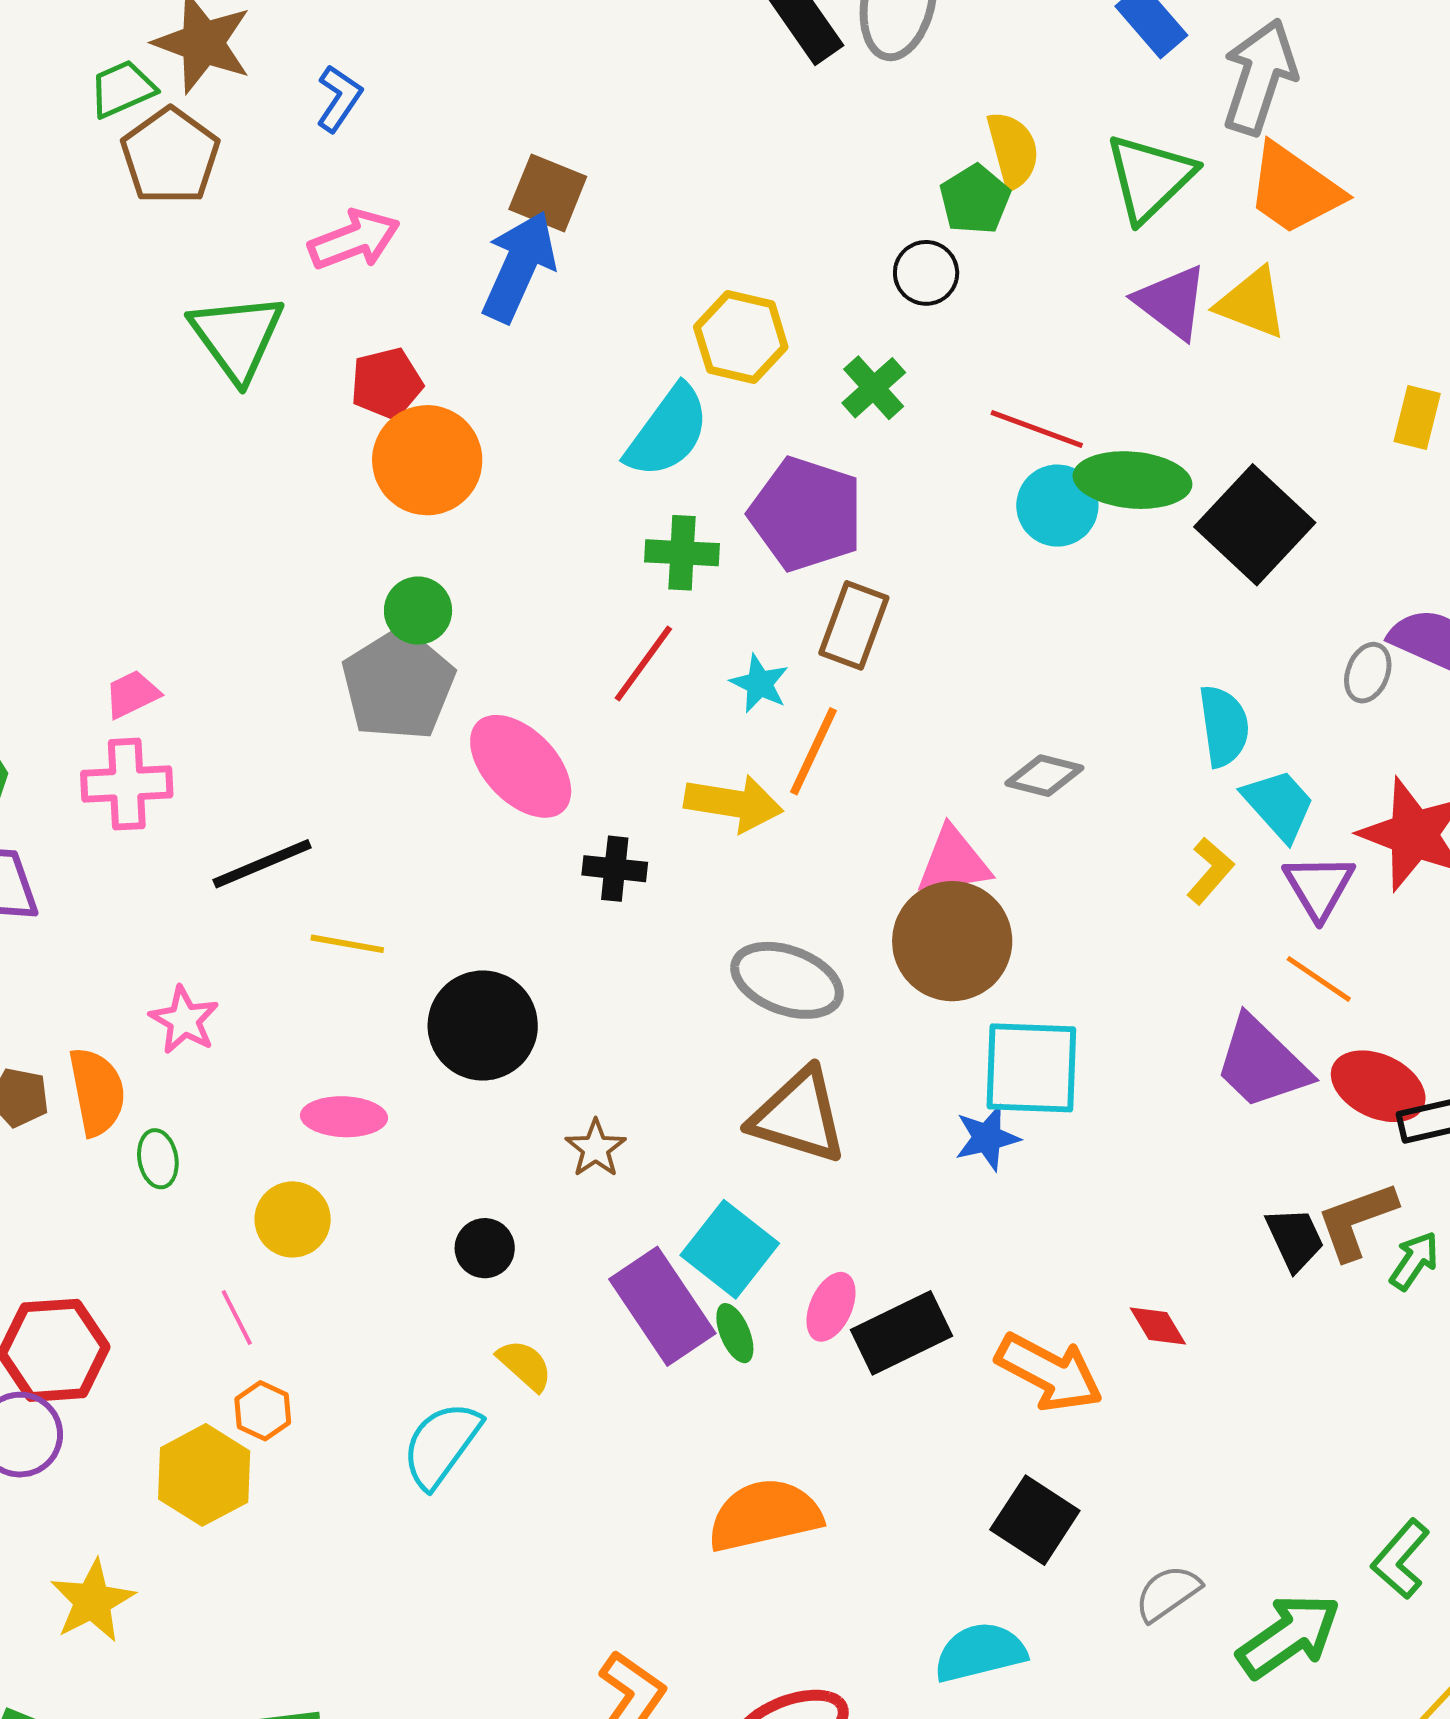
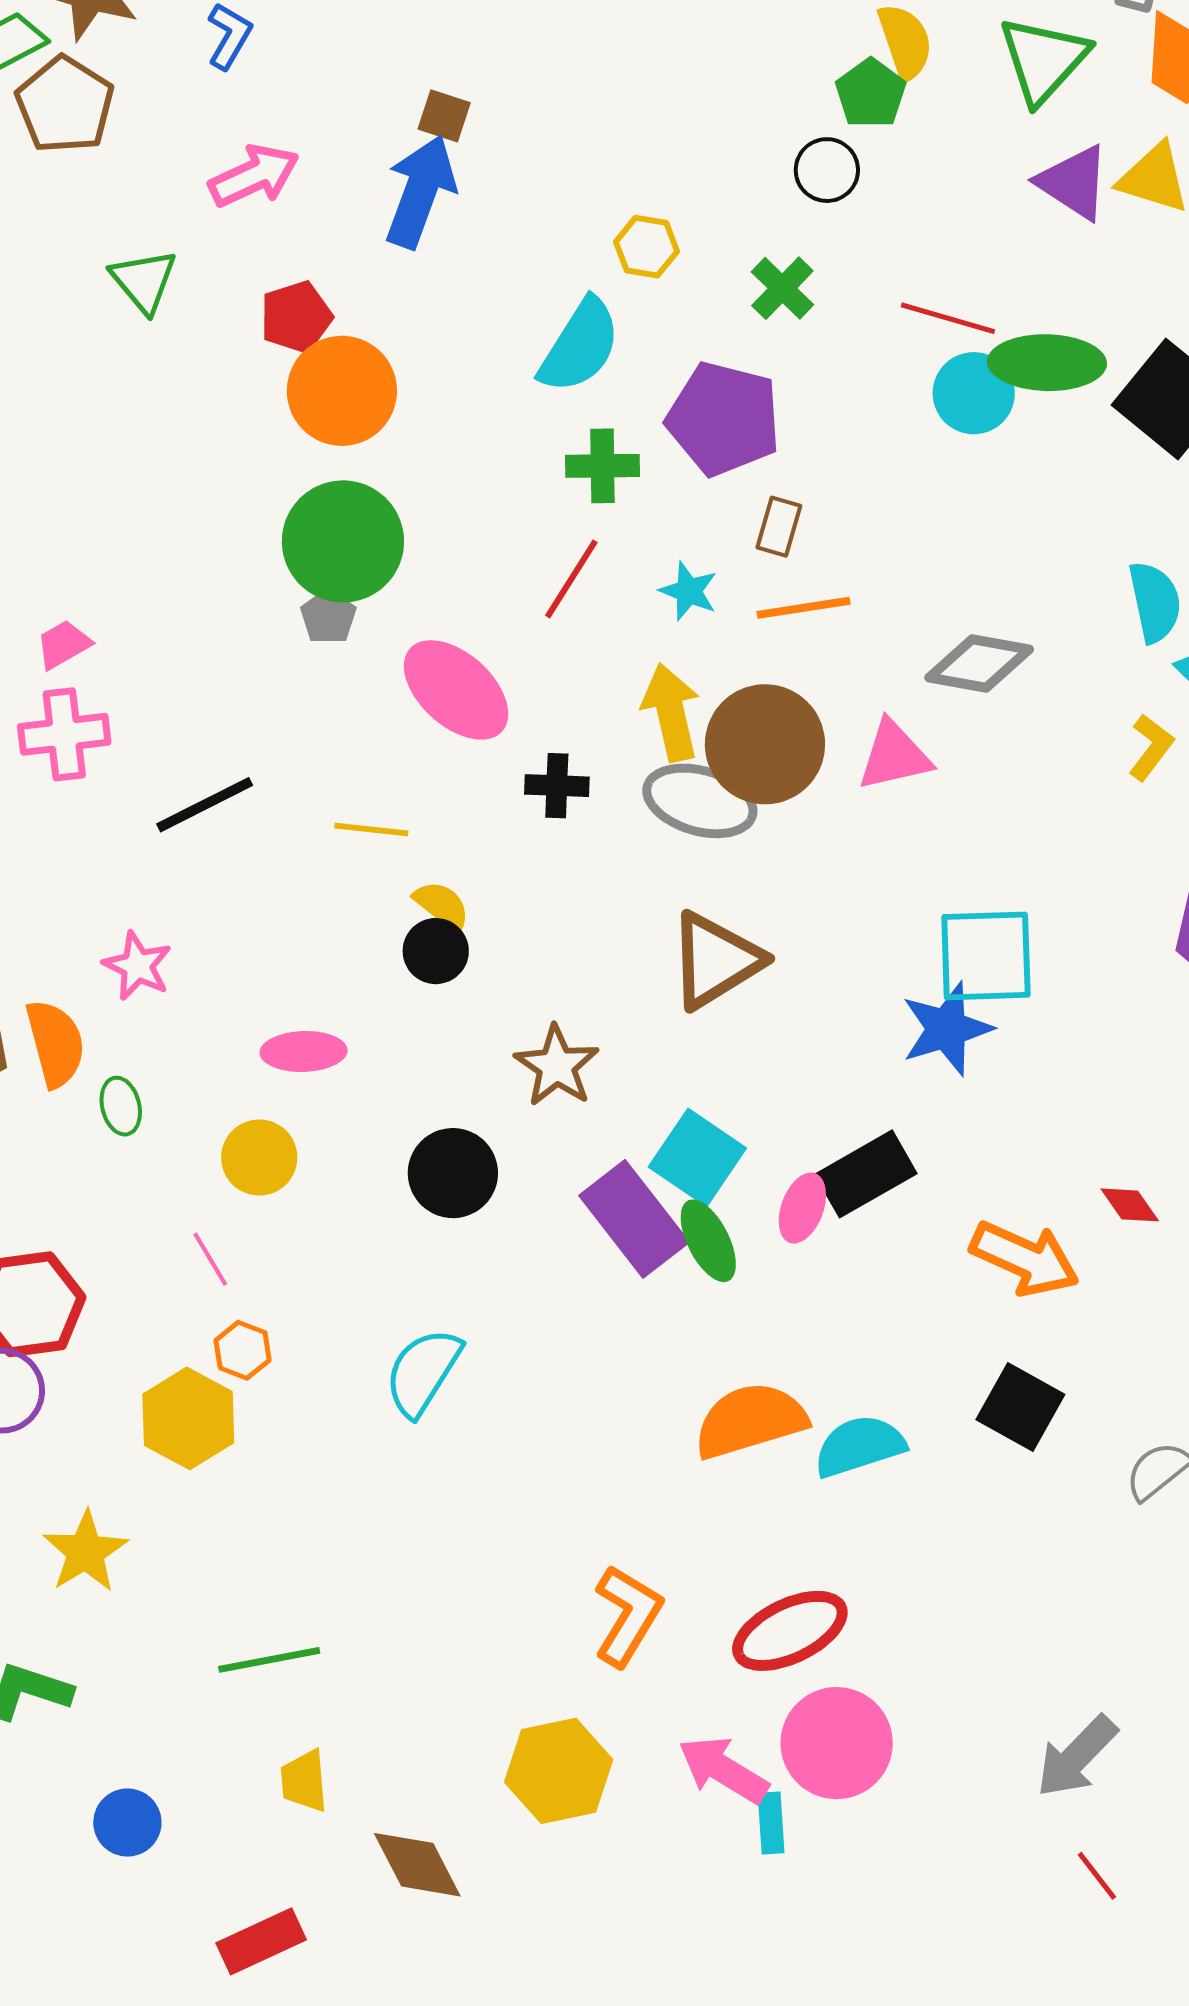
brown square: (548, 193) -> (444, 116), size x0.7
green triangle: (237, 337) -> (144, 281), size x0.7
yellow hexagon: (741, 337) -> (646, 247), size x0.7
green circle: (418, 611) -> (343, 541), size x1.8
brown rectangle: (854, 625) -> (779, 527), size x0.7
gray pentagon: (398, 684) -> (328, 617), size x0.5
orange line: (813, 751) -> (804, 608), moved, turned 60
gray diamond: (1044, 776) -> (979, 664), size x1.4
yellow arrow: (734, 803) -> (671, 712), turned -108
brown circle: (952, 941) -> (765, 744), moved
yellow line: (347, 944) -> (371, 829), moved
gray ellipse: (787, 980) -> (700, 801), moved
black circle: (483, 1026) -> (436, 951), size x0.6
brown triangle: (799, 1116) -> (715, 960), moved, turned -45
blue star: (987, 1138) -> (947, 1029), size x1.4
brown star: (596, 1148) -> (557, 1066), size x1.4
black circle: (485, 1248) -> (453, 1173), size x1.5
green ellipse: (735, 1333) -> (708, 1241), size x1.4
black rectangle: (901, 1333) -> (866, 1174), moved
yellow semicircle: (525, 1365) -> (442, 906), moved
cyan semicircle: (980, 1652) -> (859, 1446), moved

